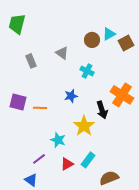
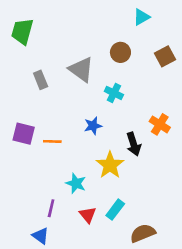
cyan triangle: (109, 34) -> (141, 17), moved
gray triangle: (62, 53) -> (81, 69), size x1.5
orange cross: (122, 95) -> (160, 124), size x0.7
purple line: (39, 159) -> (51, 208), turned -40
red triangle: (67, 164) -> (88, 215), turned -40

